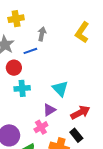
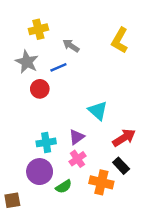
gray arrow: (42, 34) -> (71, 46), turned -64
cyan cross: (22, 88) -> (46, 142), moved
purple triangle: (49, 110) -> (77, 137), moved

